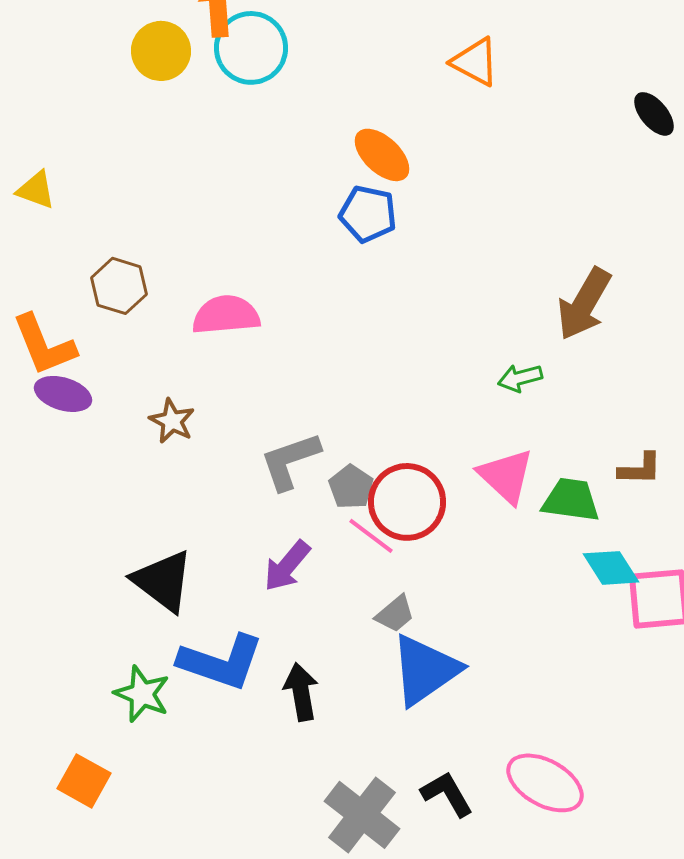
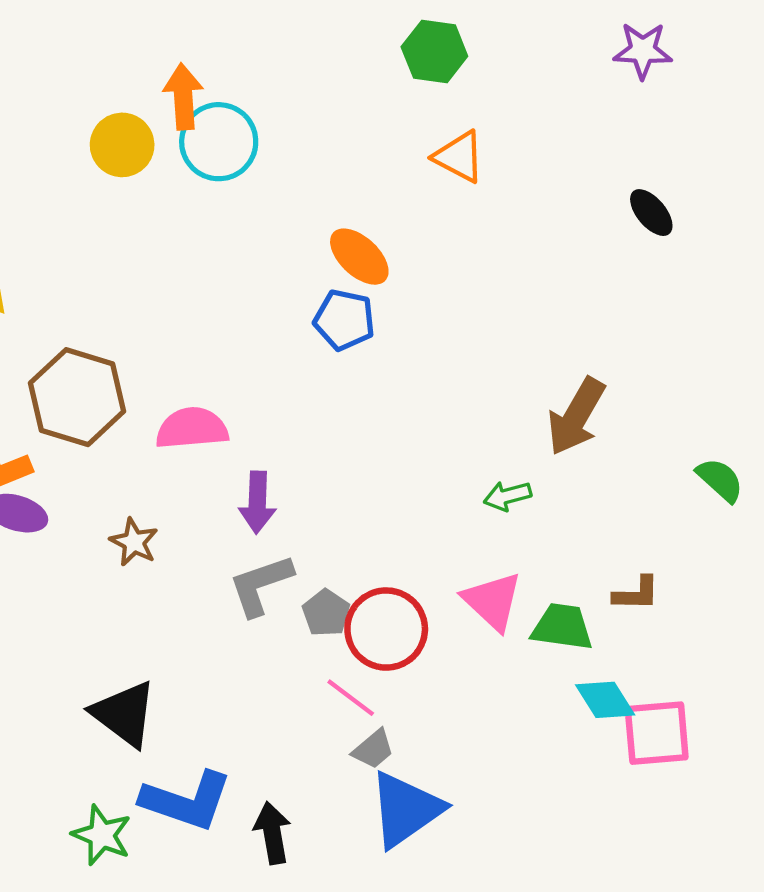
brown hexagon: (119, 286) -> (77, 397), size x1.6
pink line: (371, 536) -> (351, 698), moved
purple arrow: (287, 566) -> (257, 502), moved, turned -38

